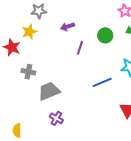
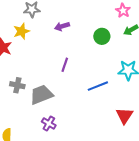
purple line: (80, 48) -> (65, 65), moved
gray cross: (28, 72) -> (17, 85), moved

